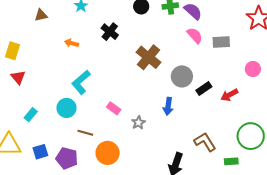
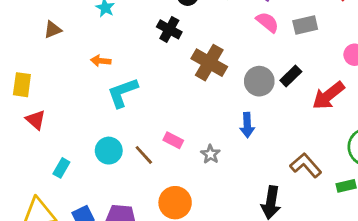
black cross: (110, 32) -> (169, 29), moved
cyan L-shape: (81, 82) -> (123, 93), moved, turned 30
black rectangle: (204, 89) -> (291, 76), moved
red arrow: (229, 95) -> (328, 96), size x1.4
brown line: (85, 133) -> (144, 155), moved, turned 42

